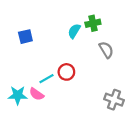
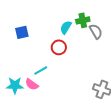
gray semicircle: (106, 50) -> (96, 31), moved
red circle: (66, 72) -> (59, 47), moved

